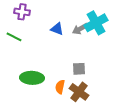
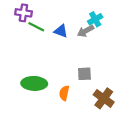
cyan cross: (96, 23) -> (95, 19), moved, size x0.6
green line: (14, 37) -> (36, 27), moved
brown cross: (79, 92) -> (104, 98), moved

